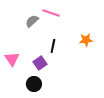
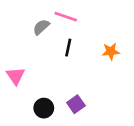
black line: (53, 46) -> (68, 48), moved
purple square: (40, 63) -> (76, 104), moved

